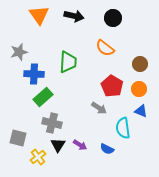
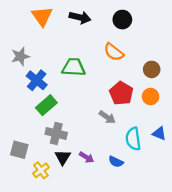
green trapezoid: (68, 62) -> (74, 67), turned -90
blue cross: (34, 74) -> (37, 80), turned 36
blue triangle: (141, 111) -> (159, 133), moved

